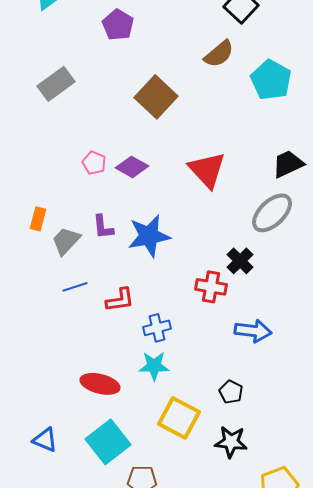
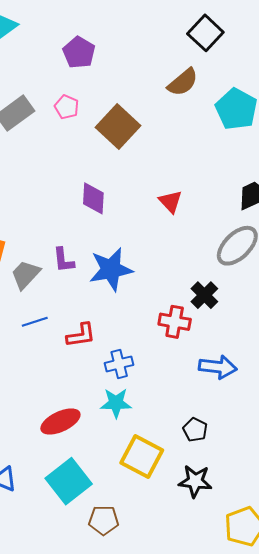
pink pentagon: (94, 163) -> (67, 107), moved
purple diamond: (132, 167) -> (93, 198), turned 64
red triangle: (207, 170) -> (170, 202), size x0.6
red ellipse: (100, 384) -> (60, 422), turned -39

